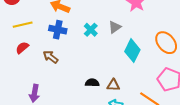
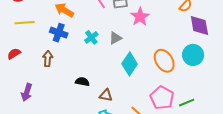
red semicircle: (22, 48) -> (14, 54), moved
brown arrow: (50, 57) -> (48, 59), turned 49
black semicircle: (92, 83) -> (82, 82), moved

